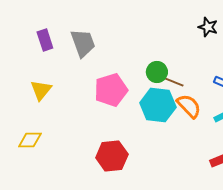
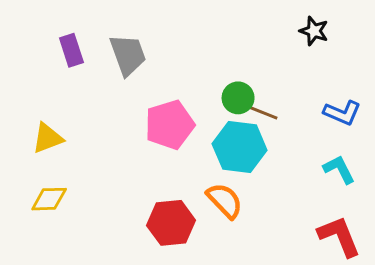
yellow triangle: (41, 90) -> (48, 138), moved, turned 30
orange semicircle: (189, 106) -> (225, 201), moved

